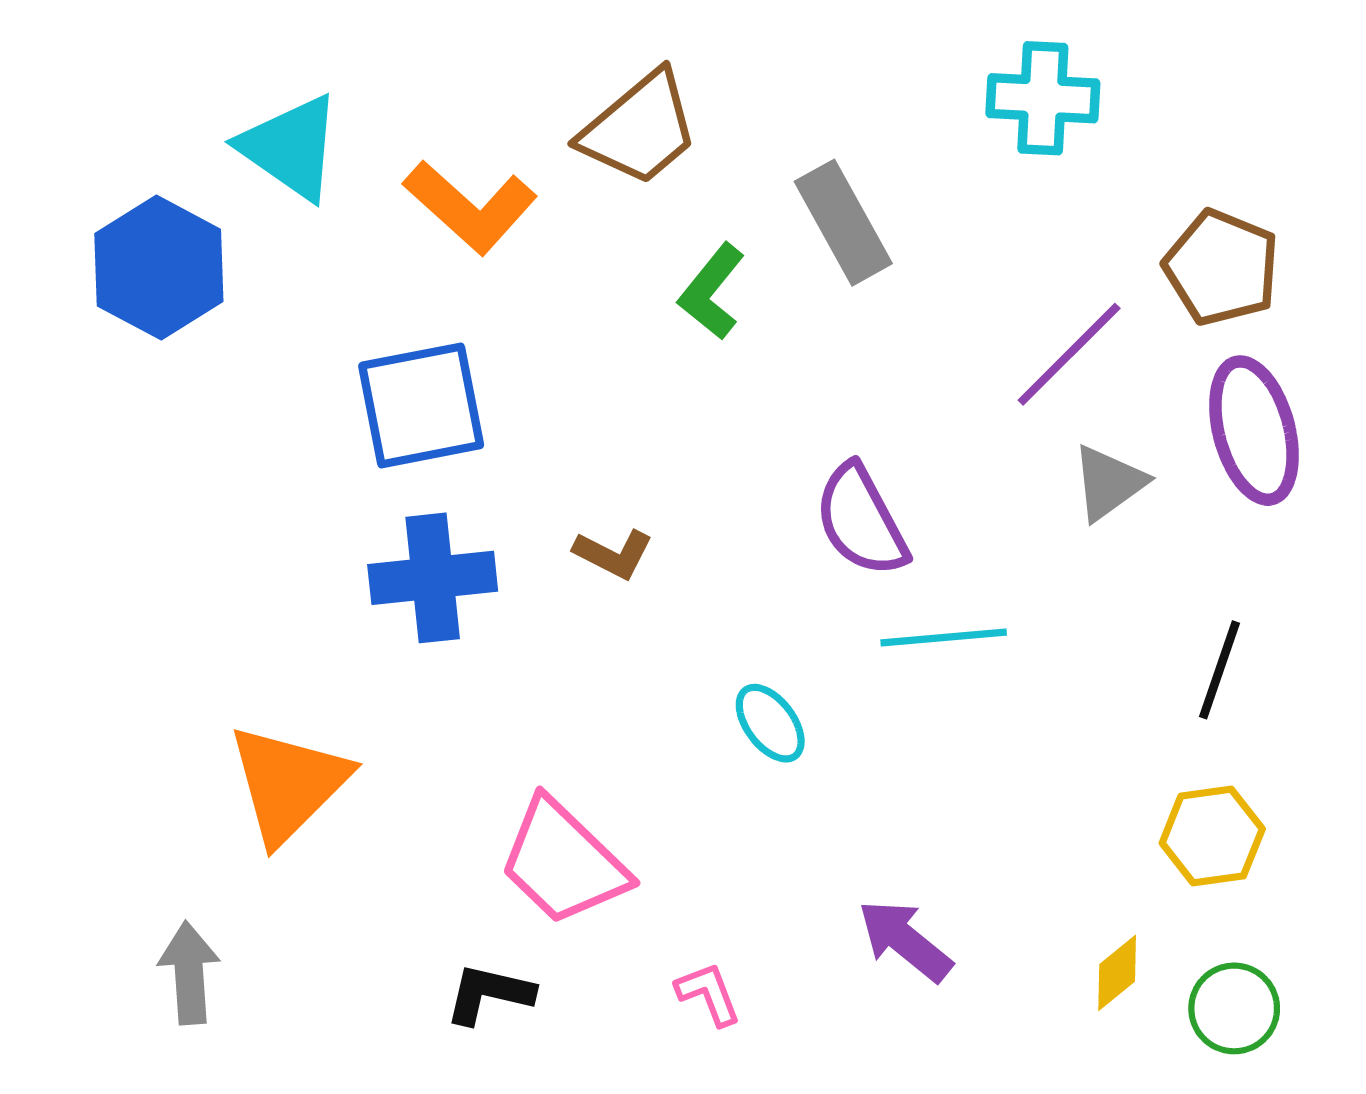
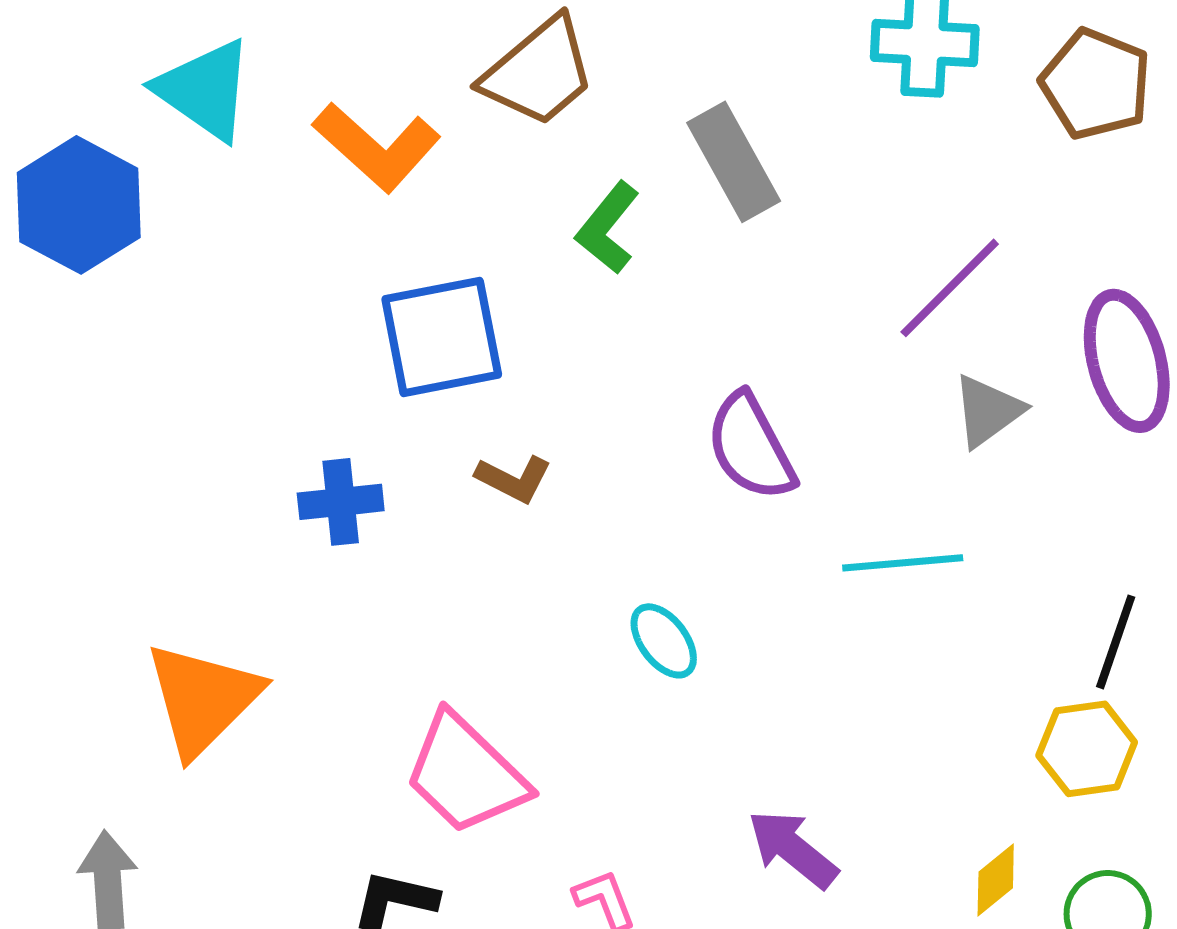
brown pentagon: (1222, 268) -> (1096, 84), moved
blue square: (421, 405) -> (442, 337), moved
blue cross: (433, 578) -> (341, 502), size x0.7
cyan line: (944, 637) -> (903, 563), moved
black line: (1220, 670) -> (1116, 642), moved

